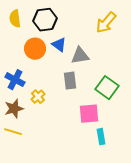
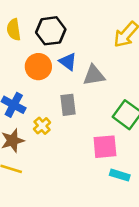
gray rectangle: (70, 81) -> (68, 105), moved
cyan rectangle: (101, 137) -> (120, 175), turned -63

